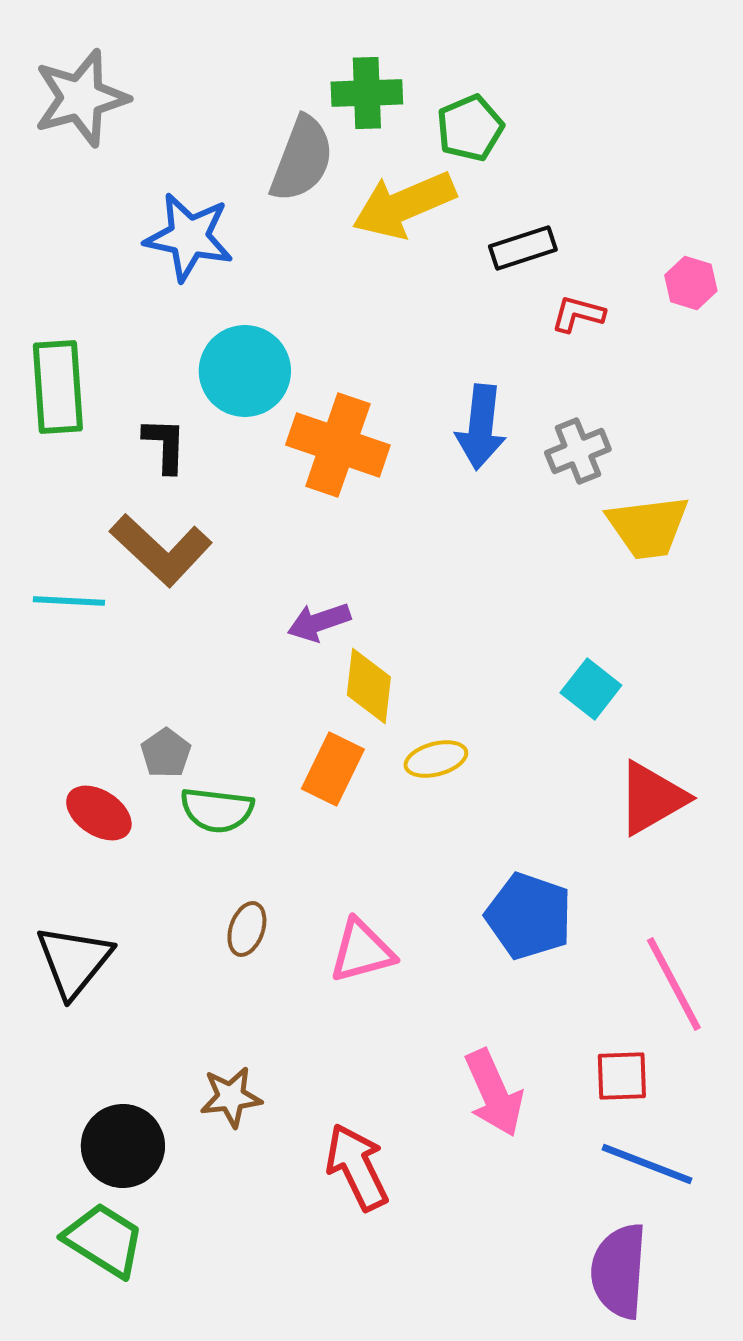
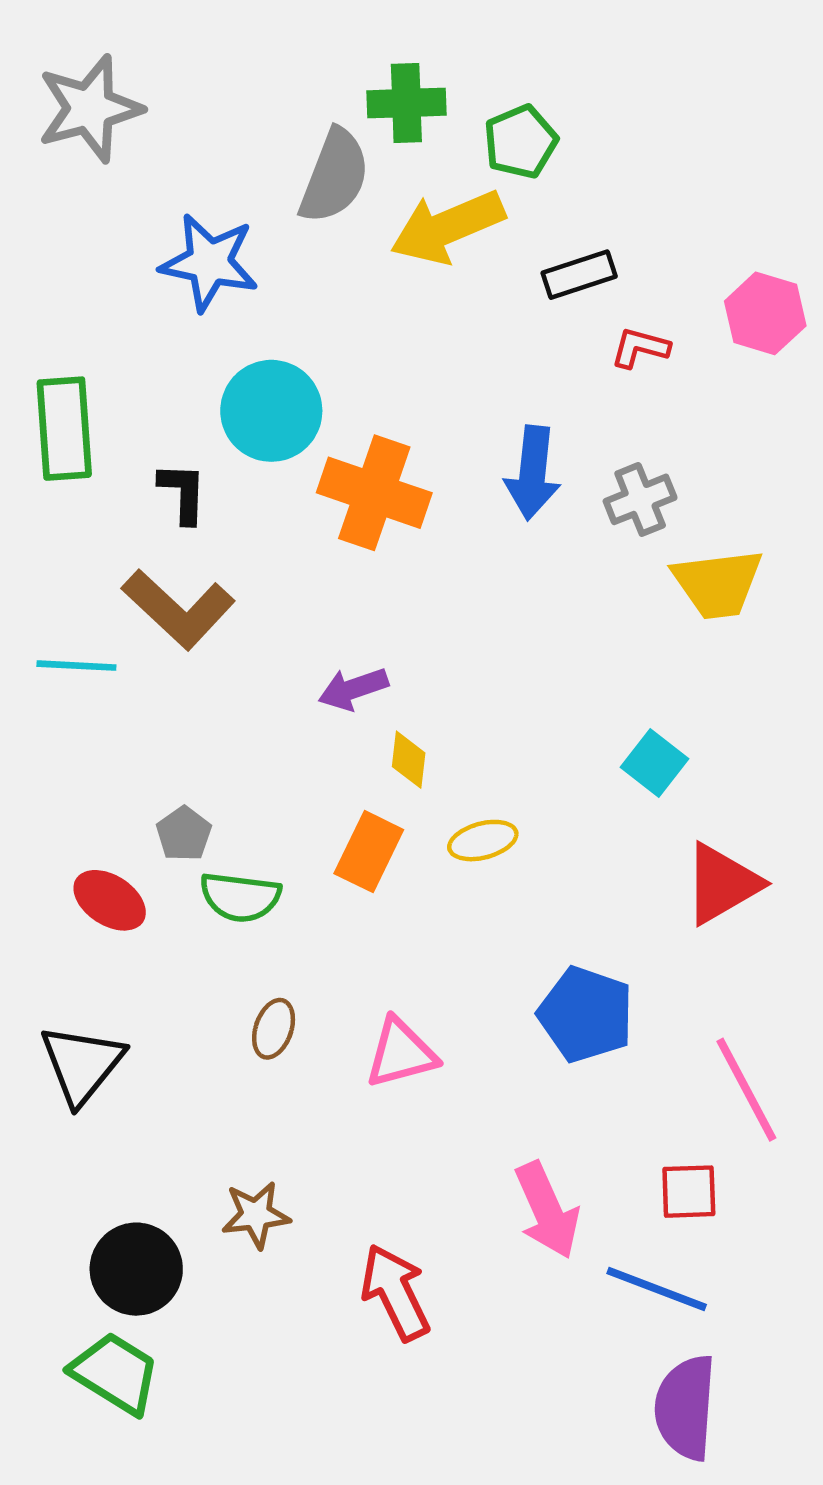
pink hexagon: (691, 283) -> (765, 313), size x1.4
yellow diamond: (369, 686) -> (409, 760), size x0.7
blue line: (647, 1164) -> (657, 1289), moved

